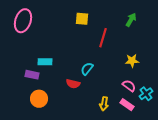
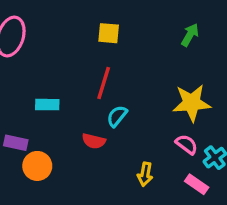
red line: (103, 38) -> (104, 83), moved
yellow star: (132, 61) -> (192, 103), size x1.6
purple rectangle: (32, 75) -> (16, 143), moved
pink rectangle: (127, 105) -> (197, 184), moved

